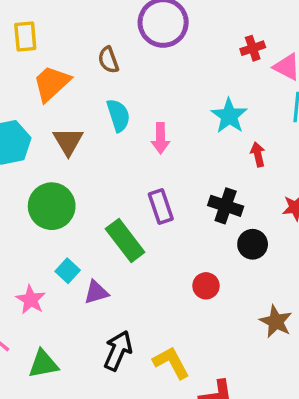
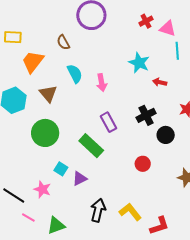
yellow rectangle: (25, 37) -> (13, 37), turned -72
red arrow: (258, 154) -> (160, 82), turned -56
black cross: (226, 206) -> (146, 115), turned -36

